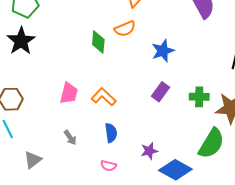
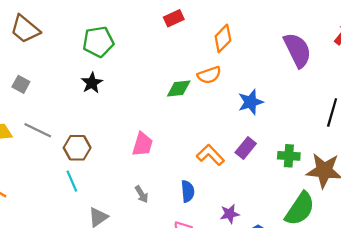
black star: (21, 41) -> (92, 83), size x0.7
green diamond: (98, 42) -> (179, 88), turned 75
orange L-shape: (104, 97) -> (210, 155), moved

